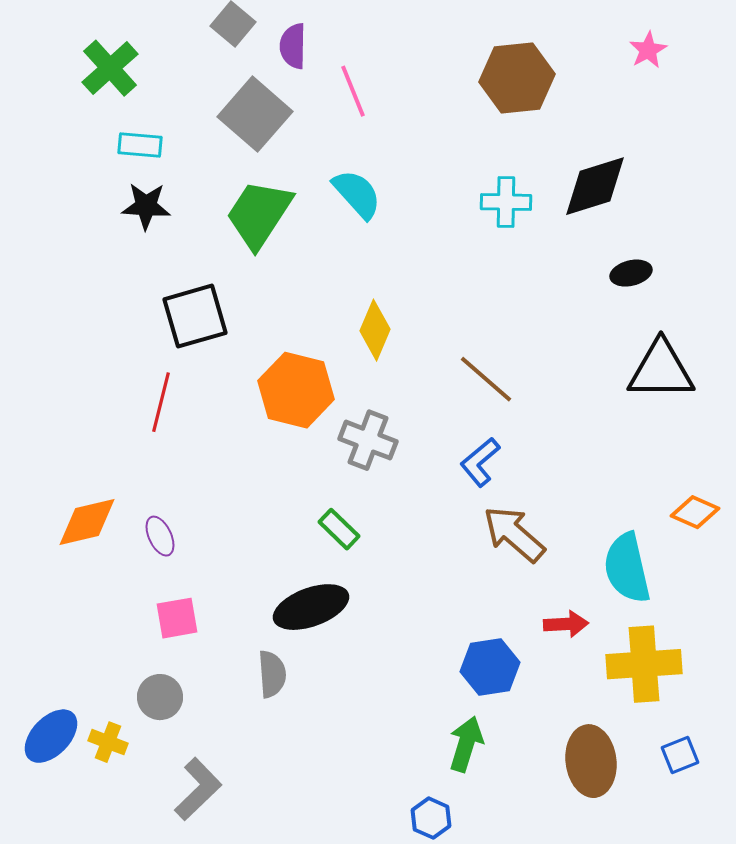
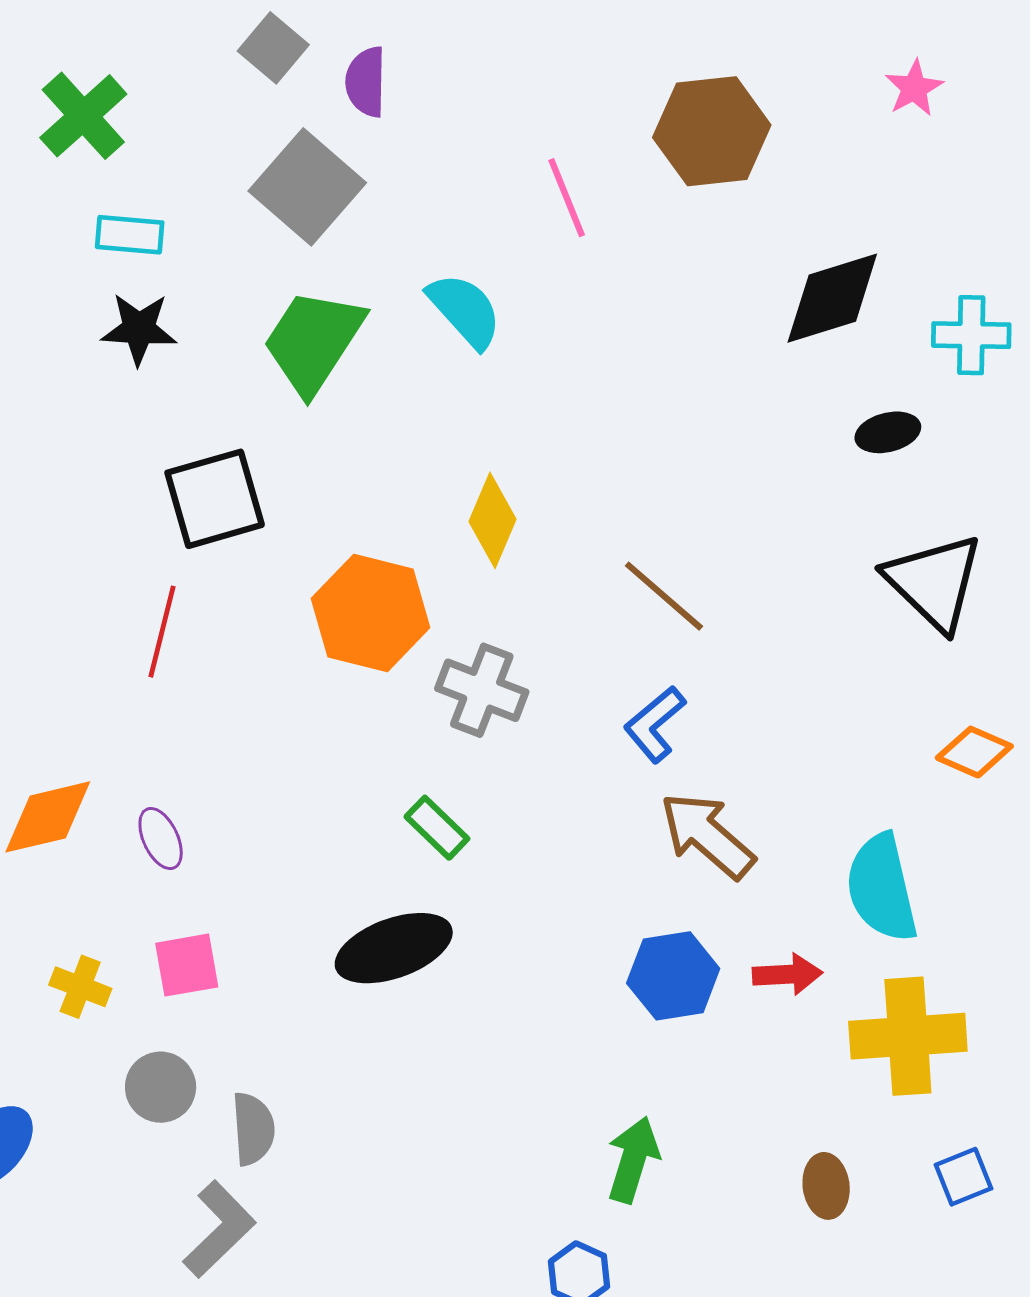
pink line: (353, 91) -> (567, 198), moved
cyan cross: (506, 202) -> (971, 335), moved
black triangle: (661, 370) -> (934, 582), turned 44
orange diamond: (695, 512) -> (974, 752), moved
blue hexagon: (490, 667) -> (673, 976), moved
gray semicircle: (272, 674) -> (253, 1129), moved
yellow cross: (108, 742) -> (80, 987), moved
brown ellipse: (591, 761) -> (826, 1186), size x0.6

